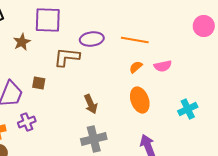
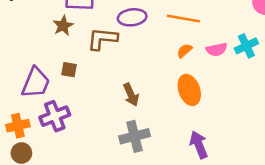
brown star: (22, 42) -> (63, 26), moved
cyan cross: (188, 109) -> (246, 46), moved
purple cross: (27, 122) -> (55, 116), size x1.4

